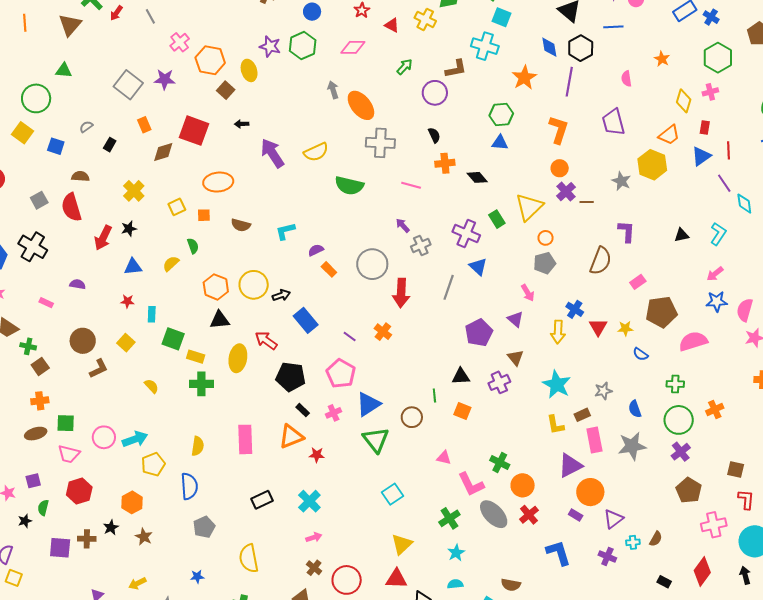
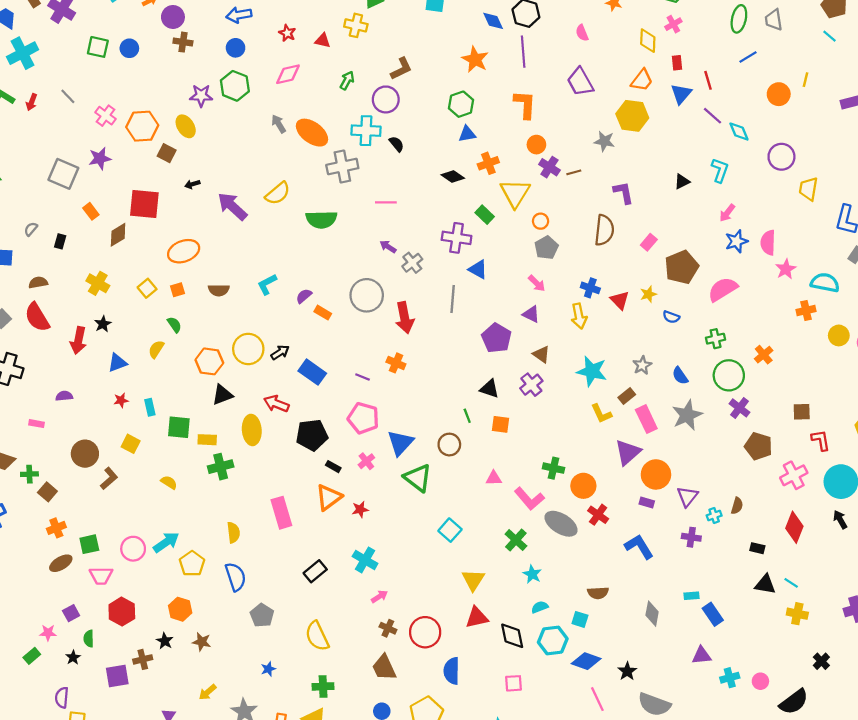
cyan cross: (485, 46) -> (366, 131), moved
orange cross: (445, 163) -> (488, 163), moved
black triangle: (461, 376) -> (489, 389), turned 36

